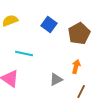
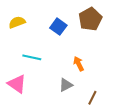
brown pentagon: (79, 34) -> (90, 19), moved
orange arrow: (76, 67) -> (79, 64), moved, turned -40

